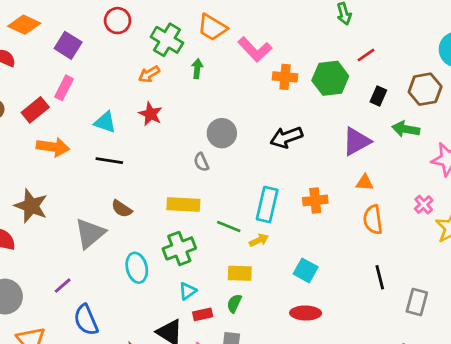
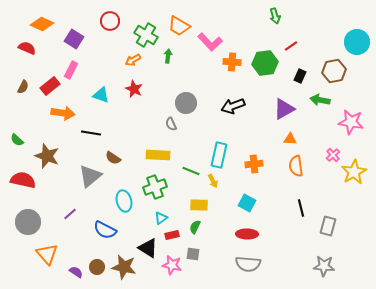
black line: (109, 161) -> (91, 133), moved
orange cross: (315, 200) -> (254, 164), moved
yellow arrow: (259, 240) -> (213, 181), turned 88
blue semicircle: (86, 320) -> (105, 230), moved, turned -40

